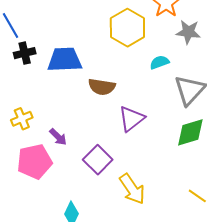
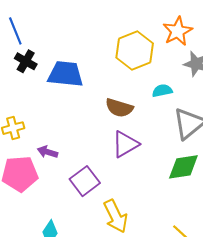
black cross: (25, 53) -> (26, 61), turned 35
brown semicircle: (102, 87) -> (119, 108), moved
purple arrow: (58, 137) -> (47, 152), turned 144

